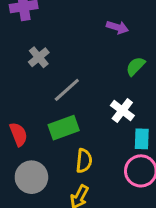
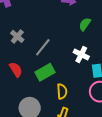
gray cross: (39, 57) -> (17, 36), moved
red semicircle: (18, 134) -> (16, 70), moved

